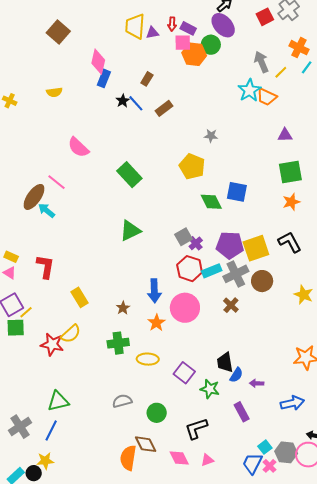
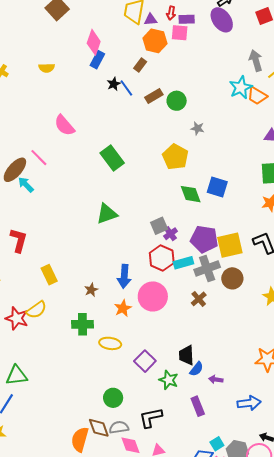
purple rectangle: (188, 28) -> (187, 19), turned -35
green circle: (211, 45) -> (177, 101), moved
orange hexagon: (194, 54) -> (155, 41), moved
gray semicircle: (122, 401) -> (119, 427), moved

